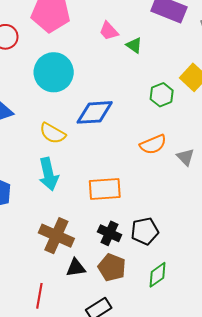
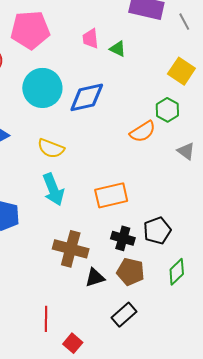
pink trapezoid: (109, 31) -> (90, 39), turned 45
green hexagon: (162, 95) -> (167, 110), moved
blue diamond: (95, 112) -> (87, 97), moved
orange semicircle: (153, 144) -> (143, 132), moved
red line: (39, 296) -> (46, 319), moved

